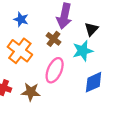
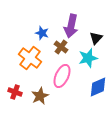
blue star: (21, 19) -> (42, 33), moved
brown star: (31, 92) -> (40, 96), turned -30

